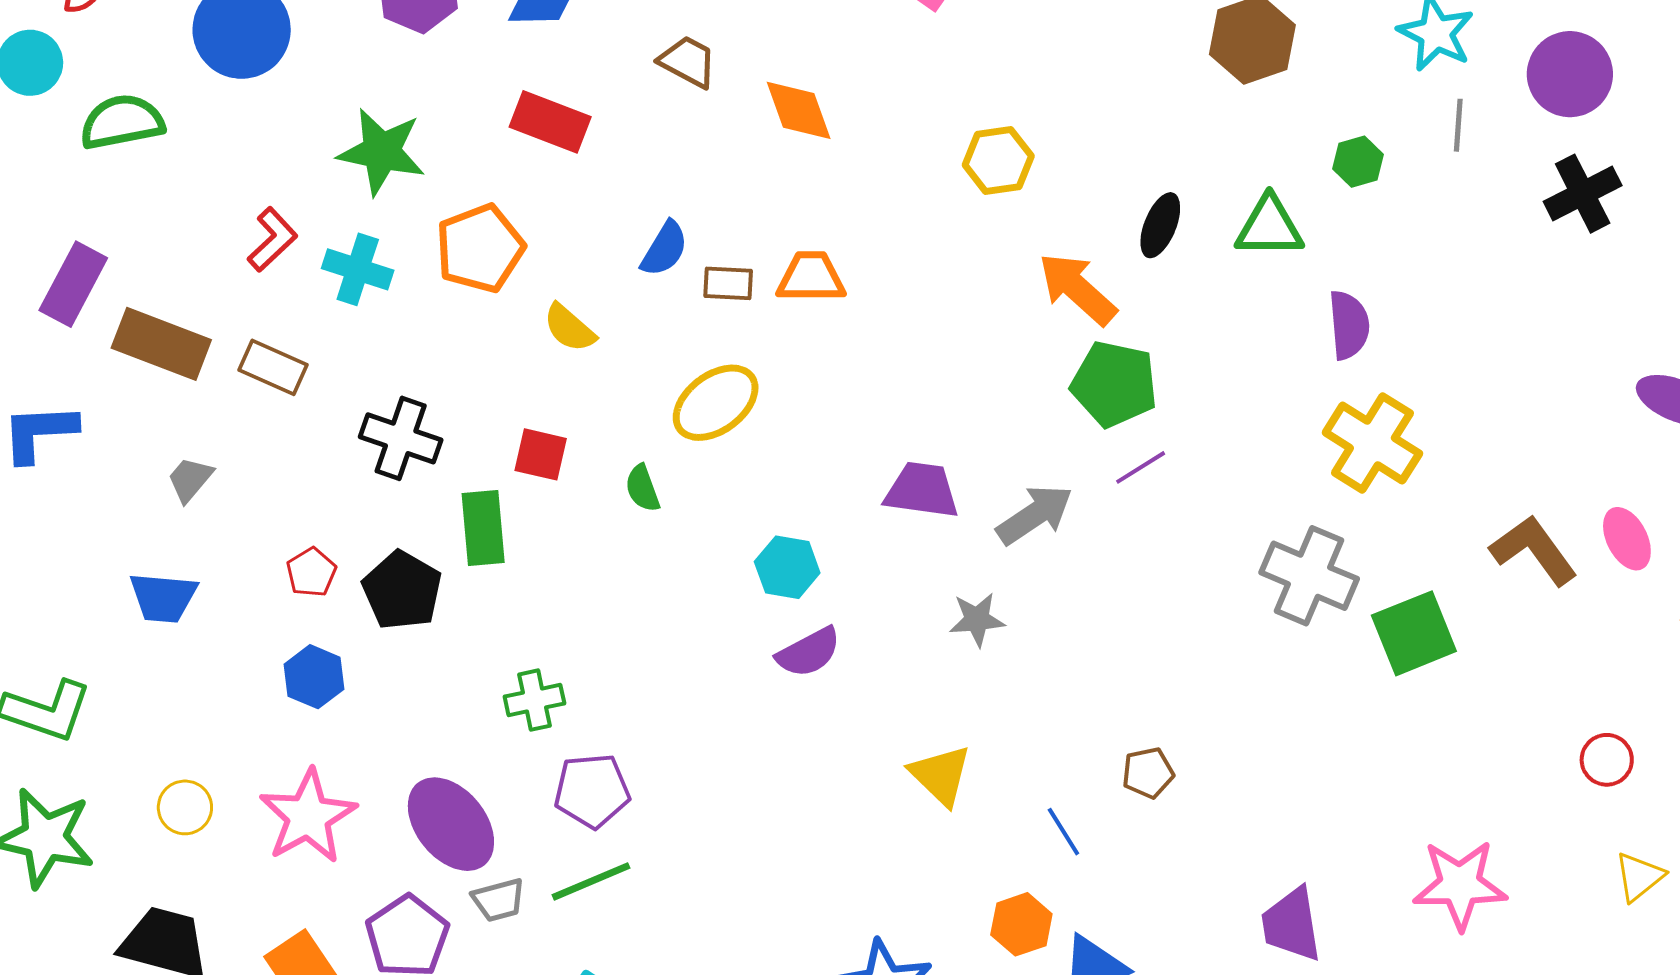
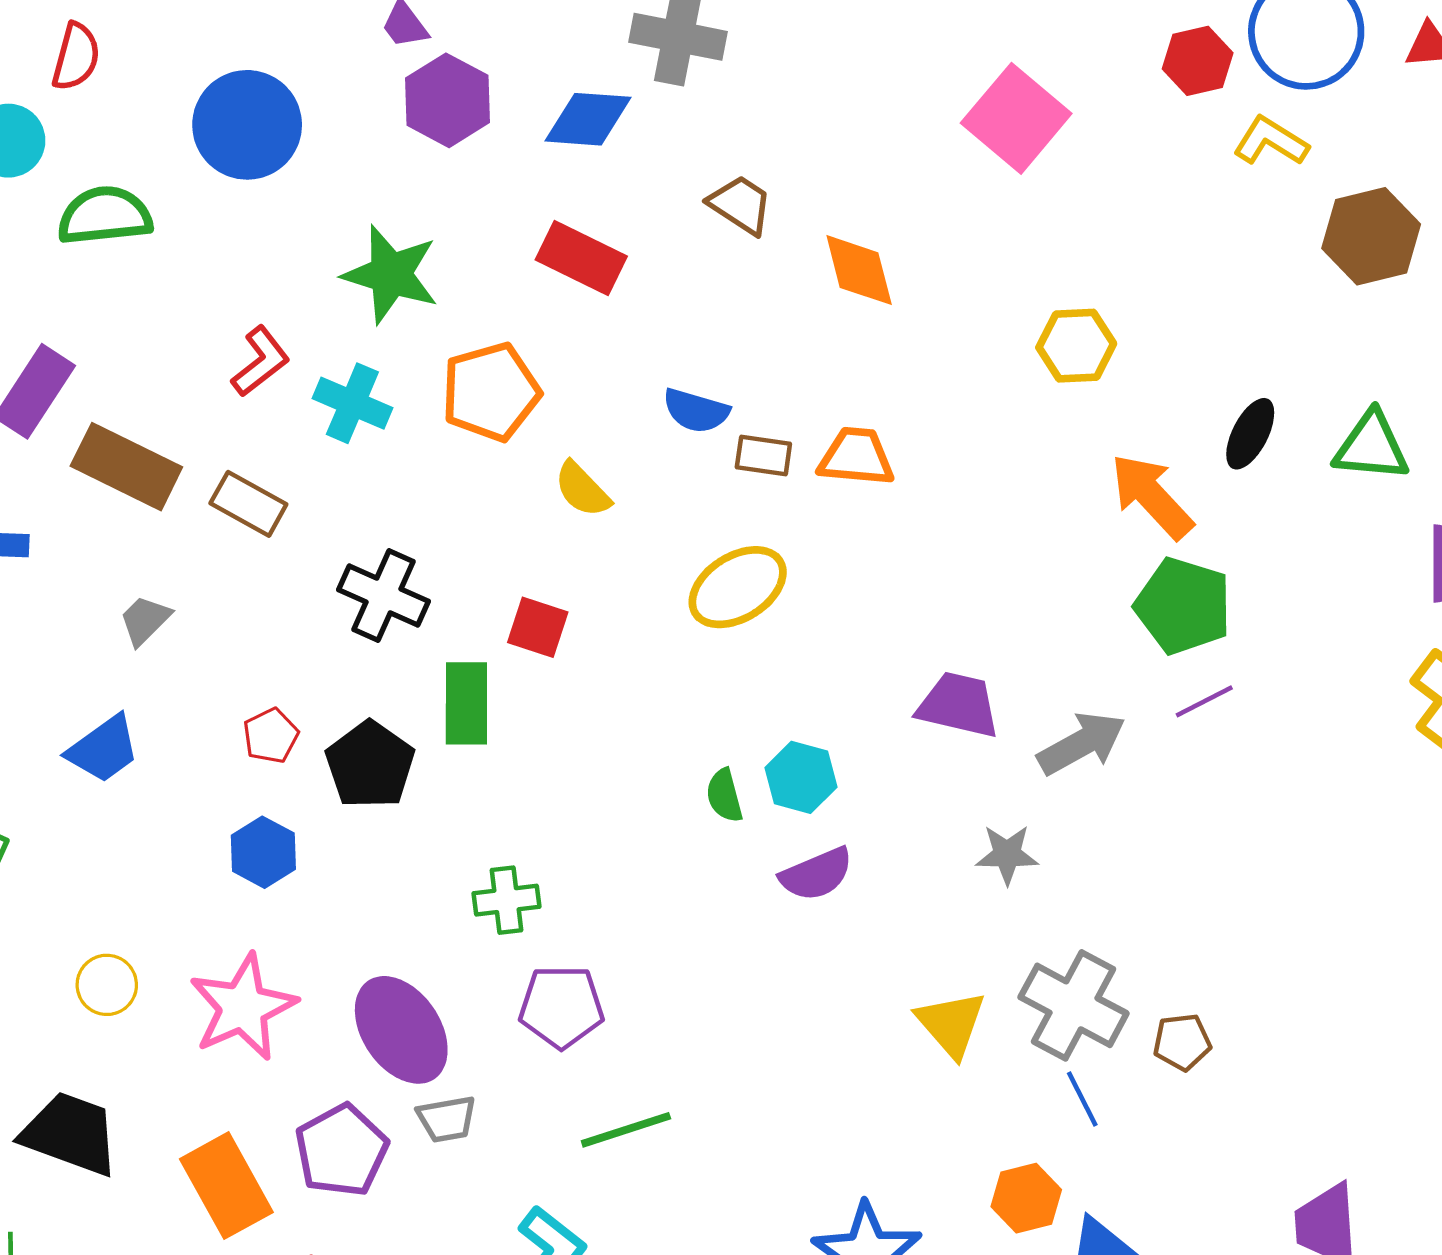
blue semicircle: (664, 249) -> (696, 411), turned 70
green semicircle: (642, 488) -> (724, 796), moved
gray cross: (1309, 576) -> (1074, 1005), moved
blue trapezoid: (163, 598) -> (103, 749), turned -46
green line: (591, 881) -> (626, 1130), moved

